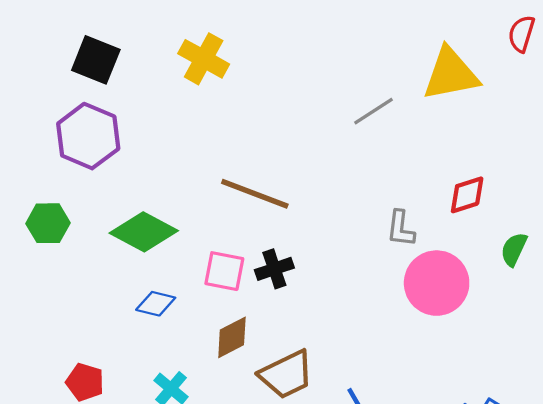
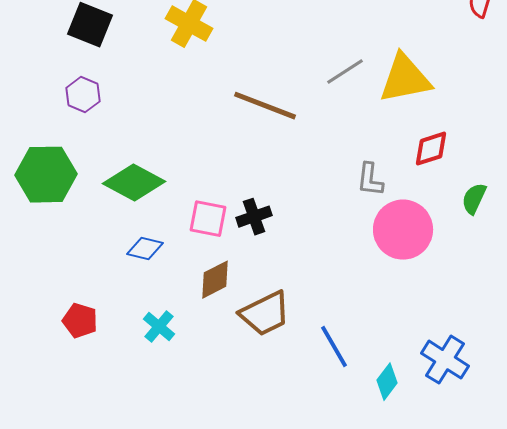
yellow triangle: (451, 74) -> (405, 79), moved
purple hexagon: (88, 136) -> (83, 95), size x0.6
brown line: (255, 194) -> (265, 106), moved
green hexagon: (48, 223) -> (46, 175), size x1.5

